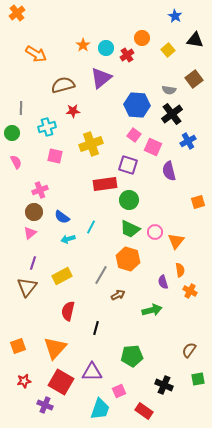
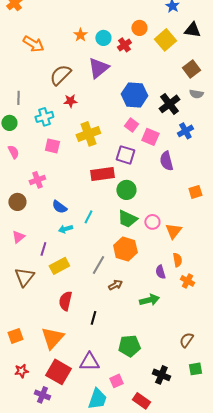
yellow square: (168, 50) -> (165, 40), size x1.5
brown semicircle: (63, 85) -> (60, 75), turned -30
gray semicircle: (169, 90) -> (196, 94), moved
brown circle: (34, 212) -> (17, 202), moved
pink triangle: (30, 233) -> (18, 237), moved
purple line: (33, 263) -> (43, 249), moved

